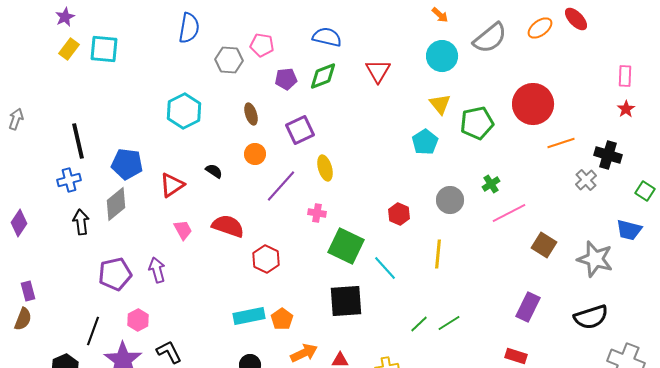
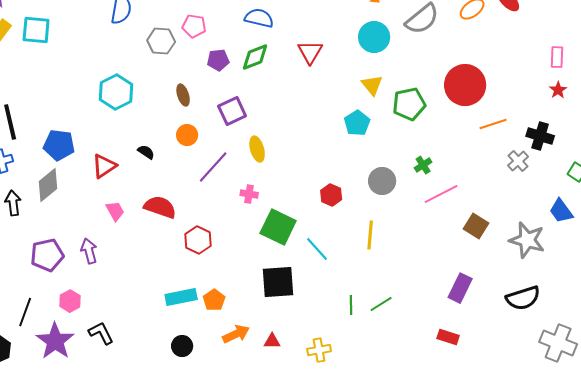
blue trapezoid: (629, 230) -> (561, 211), turned 40
green line: (419, 324) -> (351, 305), turned -48

